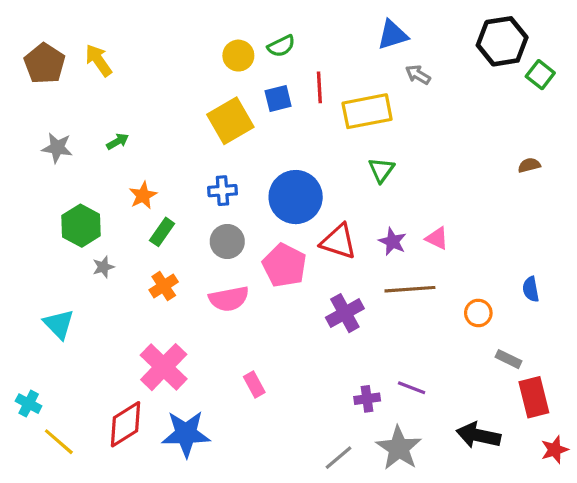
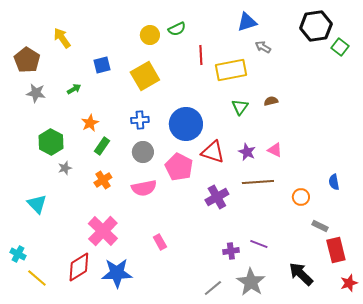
brown pentagon: (44, 64) -> (27, 60), moved
blue square: (278, 98) -> (102, 65), moved
brown semicircle: (529, 165) -> (271, 101), moved
black arrow: (478, 435) -> (301, 274), turned 32

